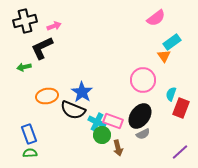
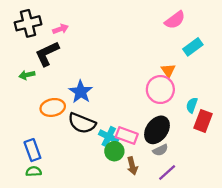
orange triangle: (164, 56) -> (168, 70), moved
blue star: (82, 92) -> (81, 92), moved
purple line: (180, 152) -> (167, 173), moved

